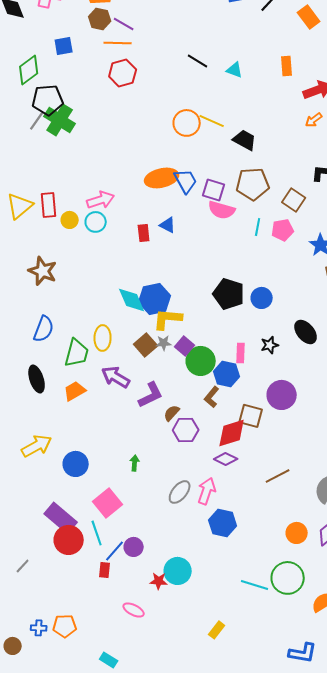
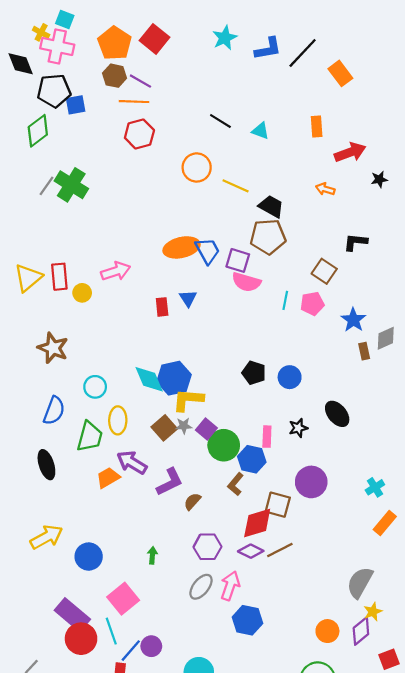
black pentagon: (48, 100) -> (54, 91), moved
orange arrow: (314, 120) -> (325, 189), moved, turned 54
orange circle: (187, 123) -> (197, 167), moved
brown pentagon: (253, 184) -> (268, 237), moved
cyan circle: (96, 222) -> (95, 387), moved
blue triangle: (168, 225) -> (188, 298), turned 30
black pentagon: (229, 294) -> (254, 373), size x0.7
orange trapezoid: (75, 391) -> (108, 478), moved
purple hexagon: (186, 430) -> (207, 547), moved
brown line: (278, 476) -> (280, 550), moved

